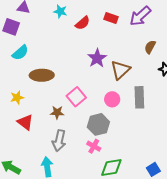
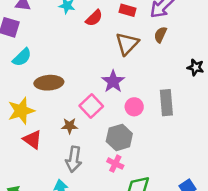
brown semicircle: (150, 47) -> (160, 35), moved
purple star: (97, 58) -> (113, 81), moved
brown triangle: (120, 70) -> (127, 44), moved
yellow star: (17, 98) -> (21, 111), size x1.6

